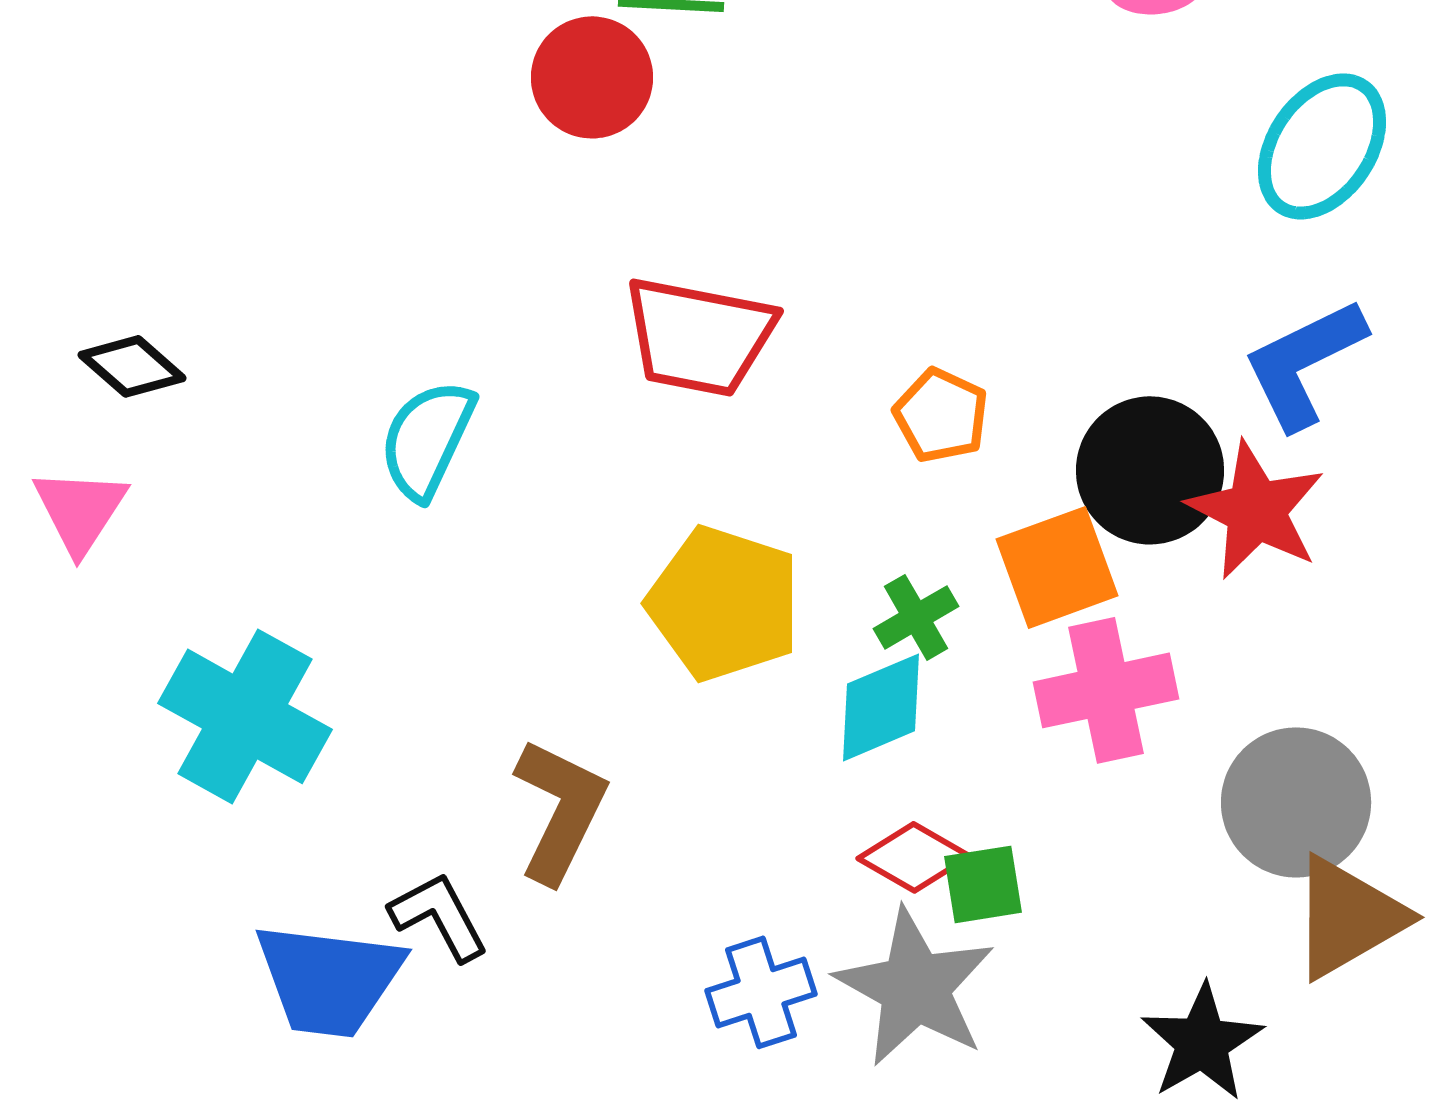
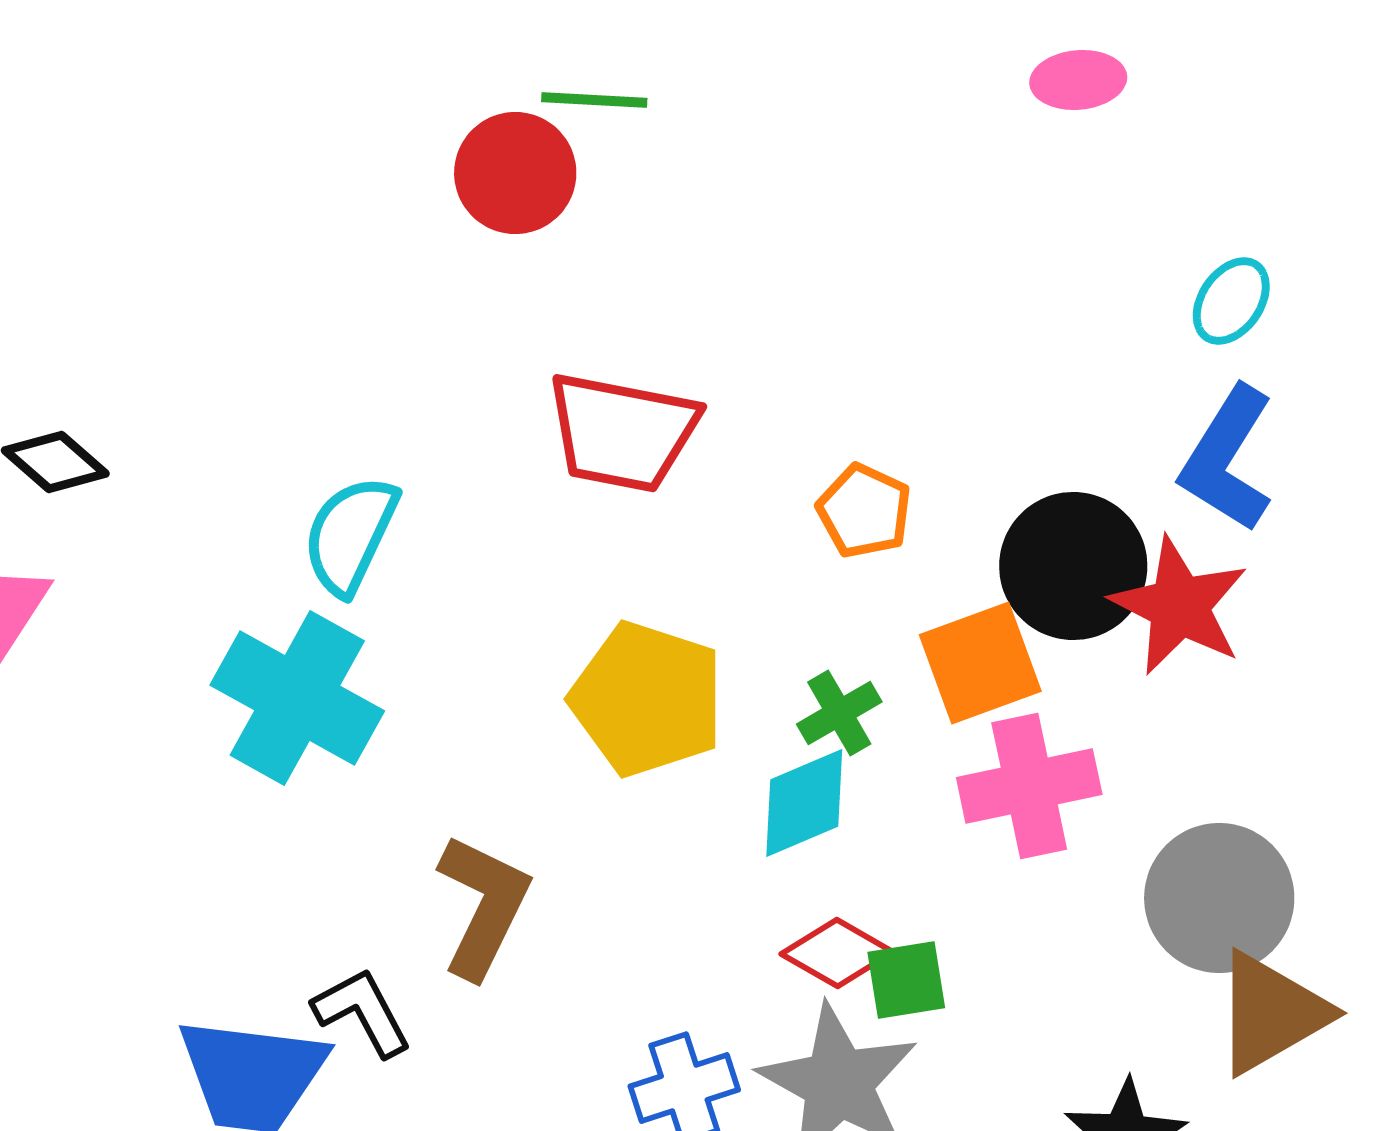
cyan ellipse: (1322, 146) -> (1231, 301), moved, size x0.6
blue L-shape: (1304, 363) -> (1227, 459), turned -32
cyan cross: (245, 716) -> (297, 698), moved

